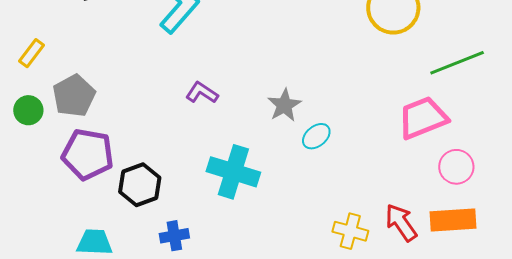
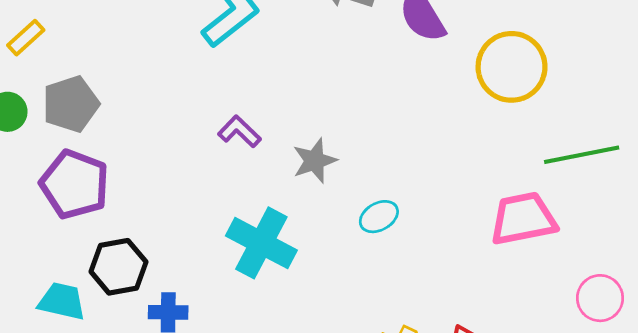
gray star: (284, 105) -> (315, 161), moved
pink circle: (456, 167) -> (600, 298), moved
black hexagon: (140, 185) -> (118, 267), moved

